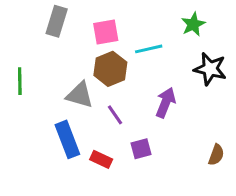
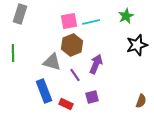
gray rectangle: (57, 21) -> (20, 14), moved
cyan line: (149, 49) -> (91, 22), moved
black star: (210, 69) -> (137, 45), turned -30
purple arrow: (166, 103) -> (96, 64), moved

